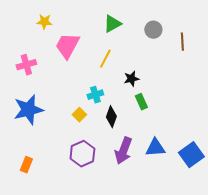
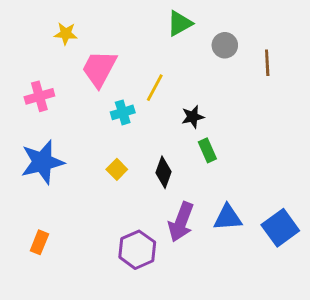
green triangle: (112, 24) -> (180, 23), moved
cyan cross: (95, 95) -> (123, 112), moved
purple hexagon: (82, 154) -> (137, 250), moved

